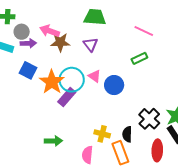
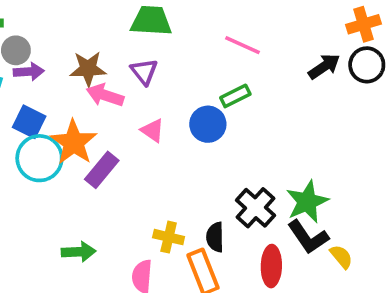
pink arrow: (50, 31) -> (105, 95), moved
cyan circle: (72, 80) -> (39, 158), moved
blue circle: (114, 85) -> (208, 124), moved

